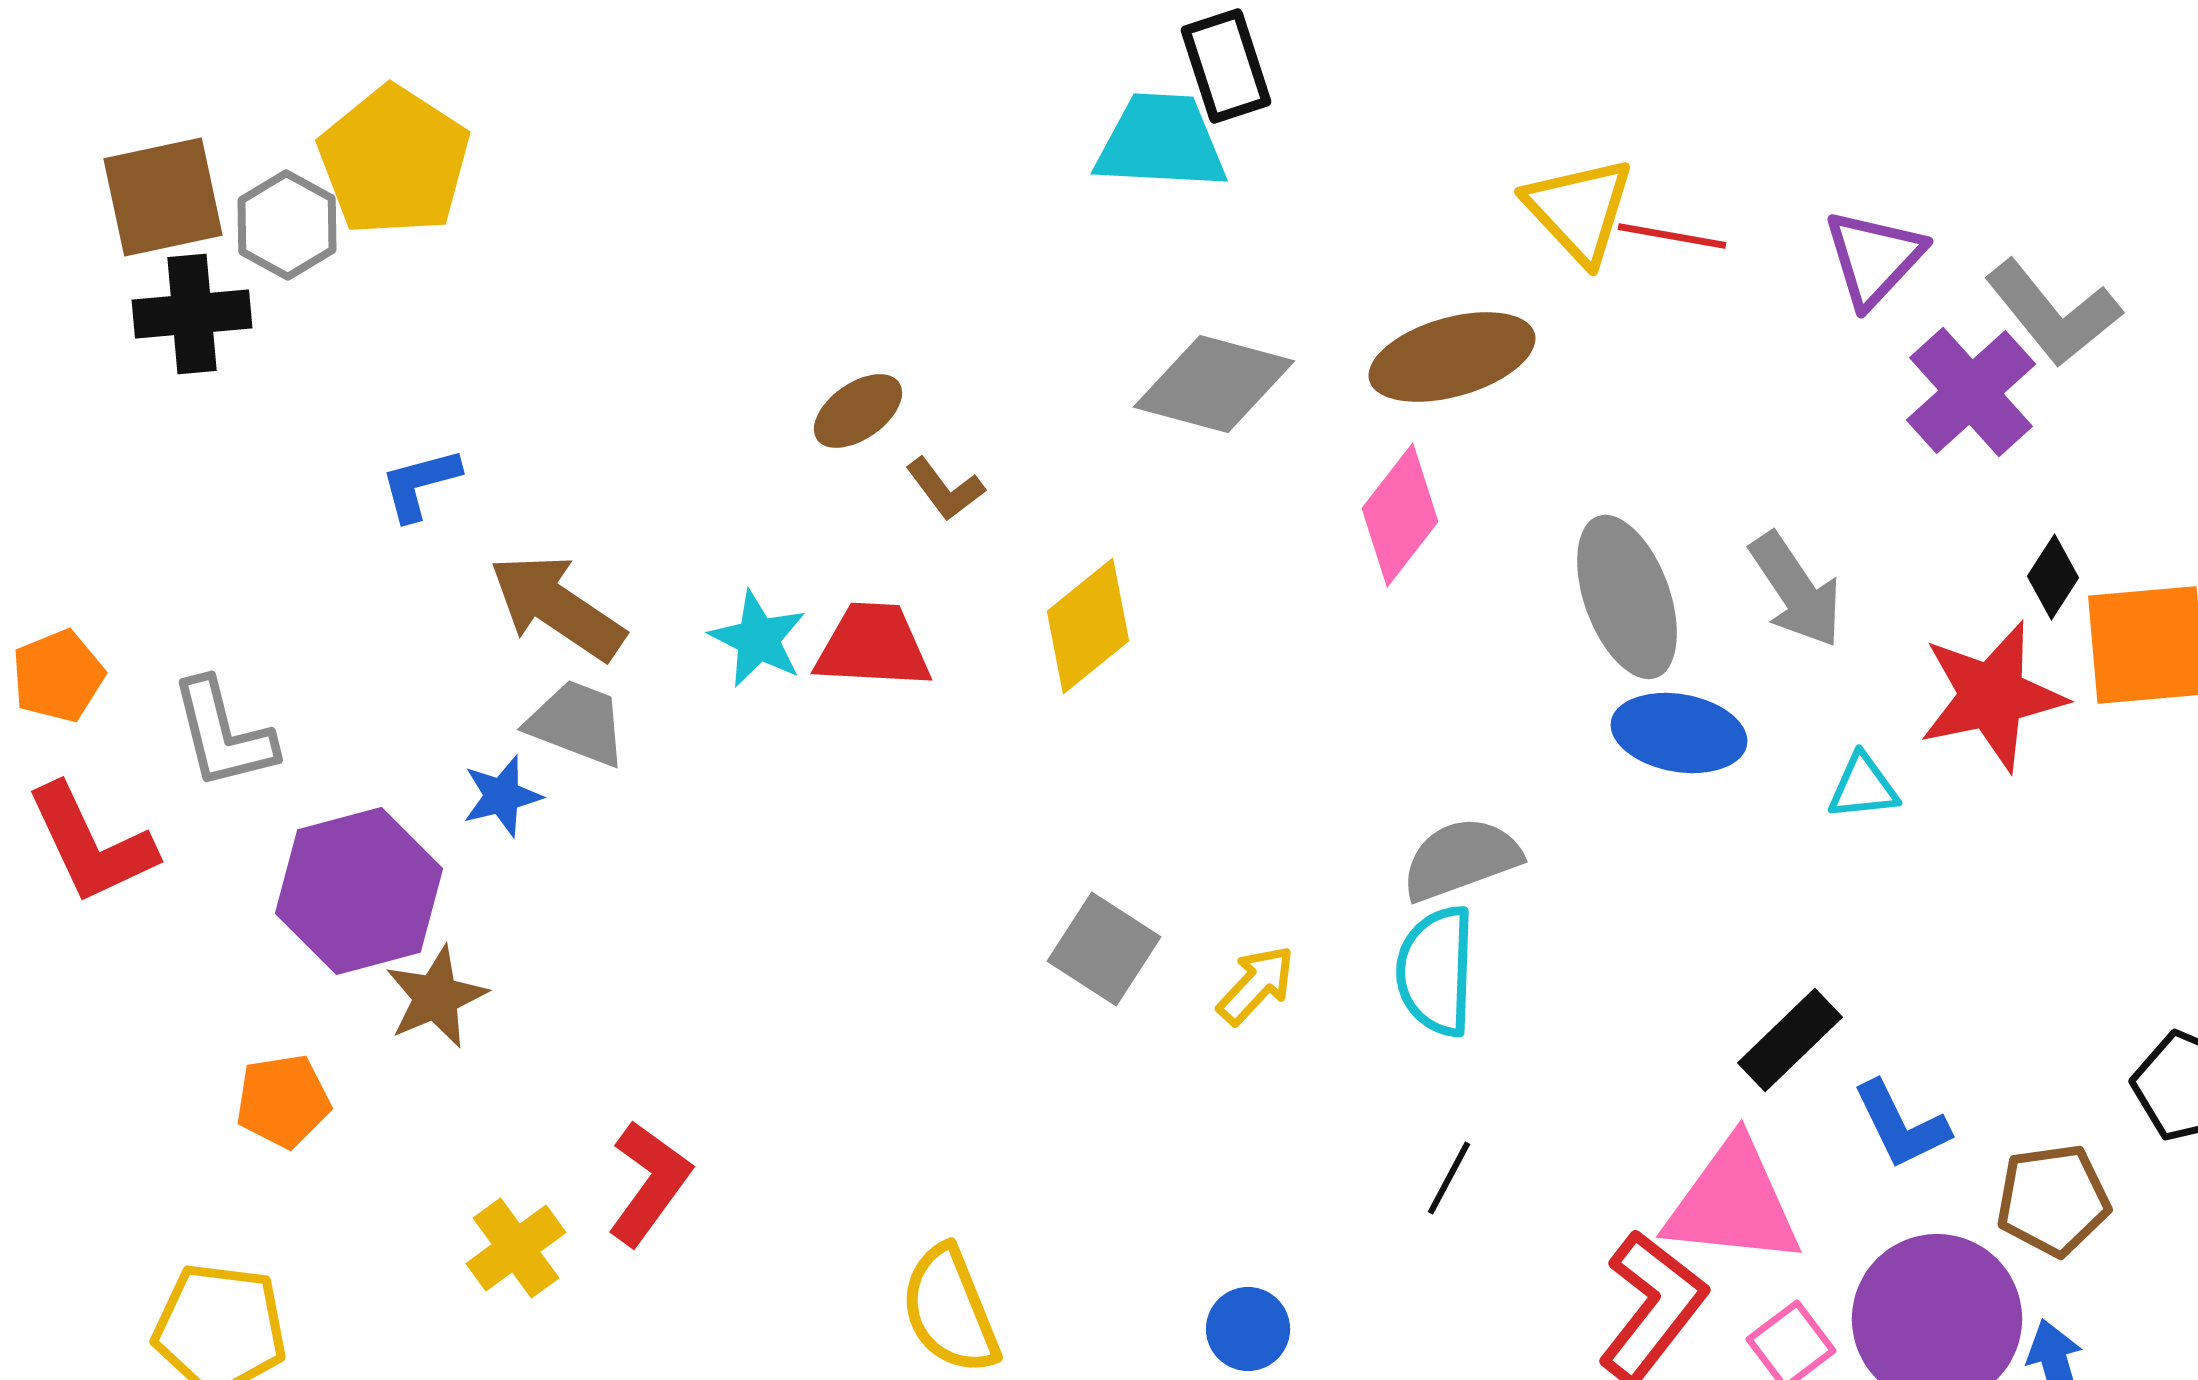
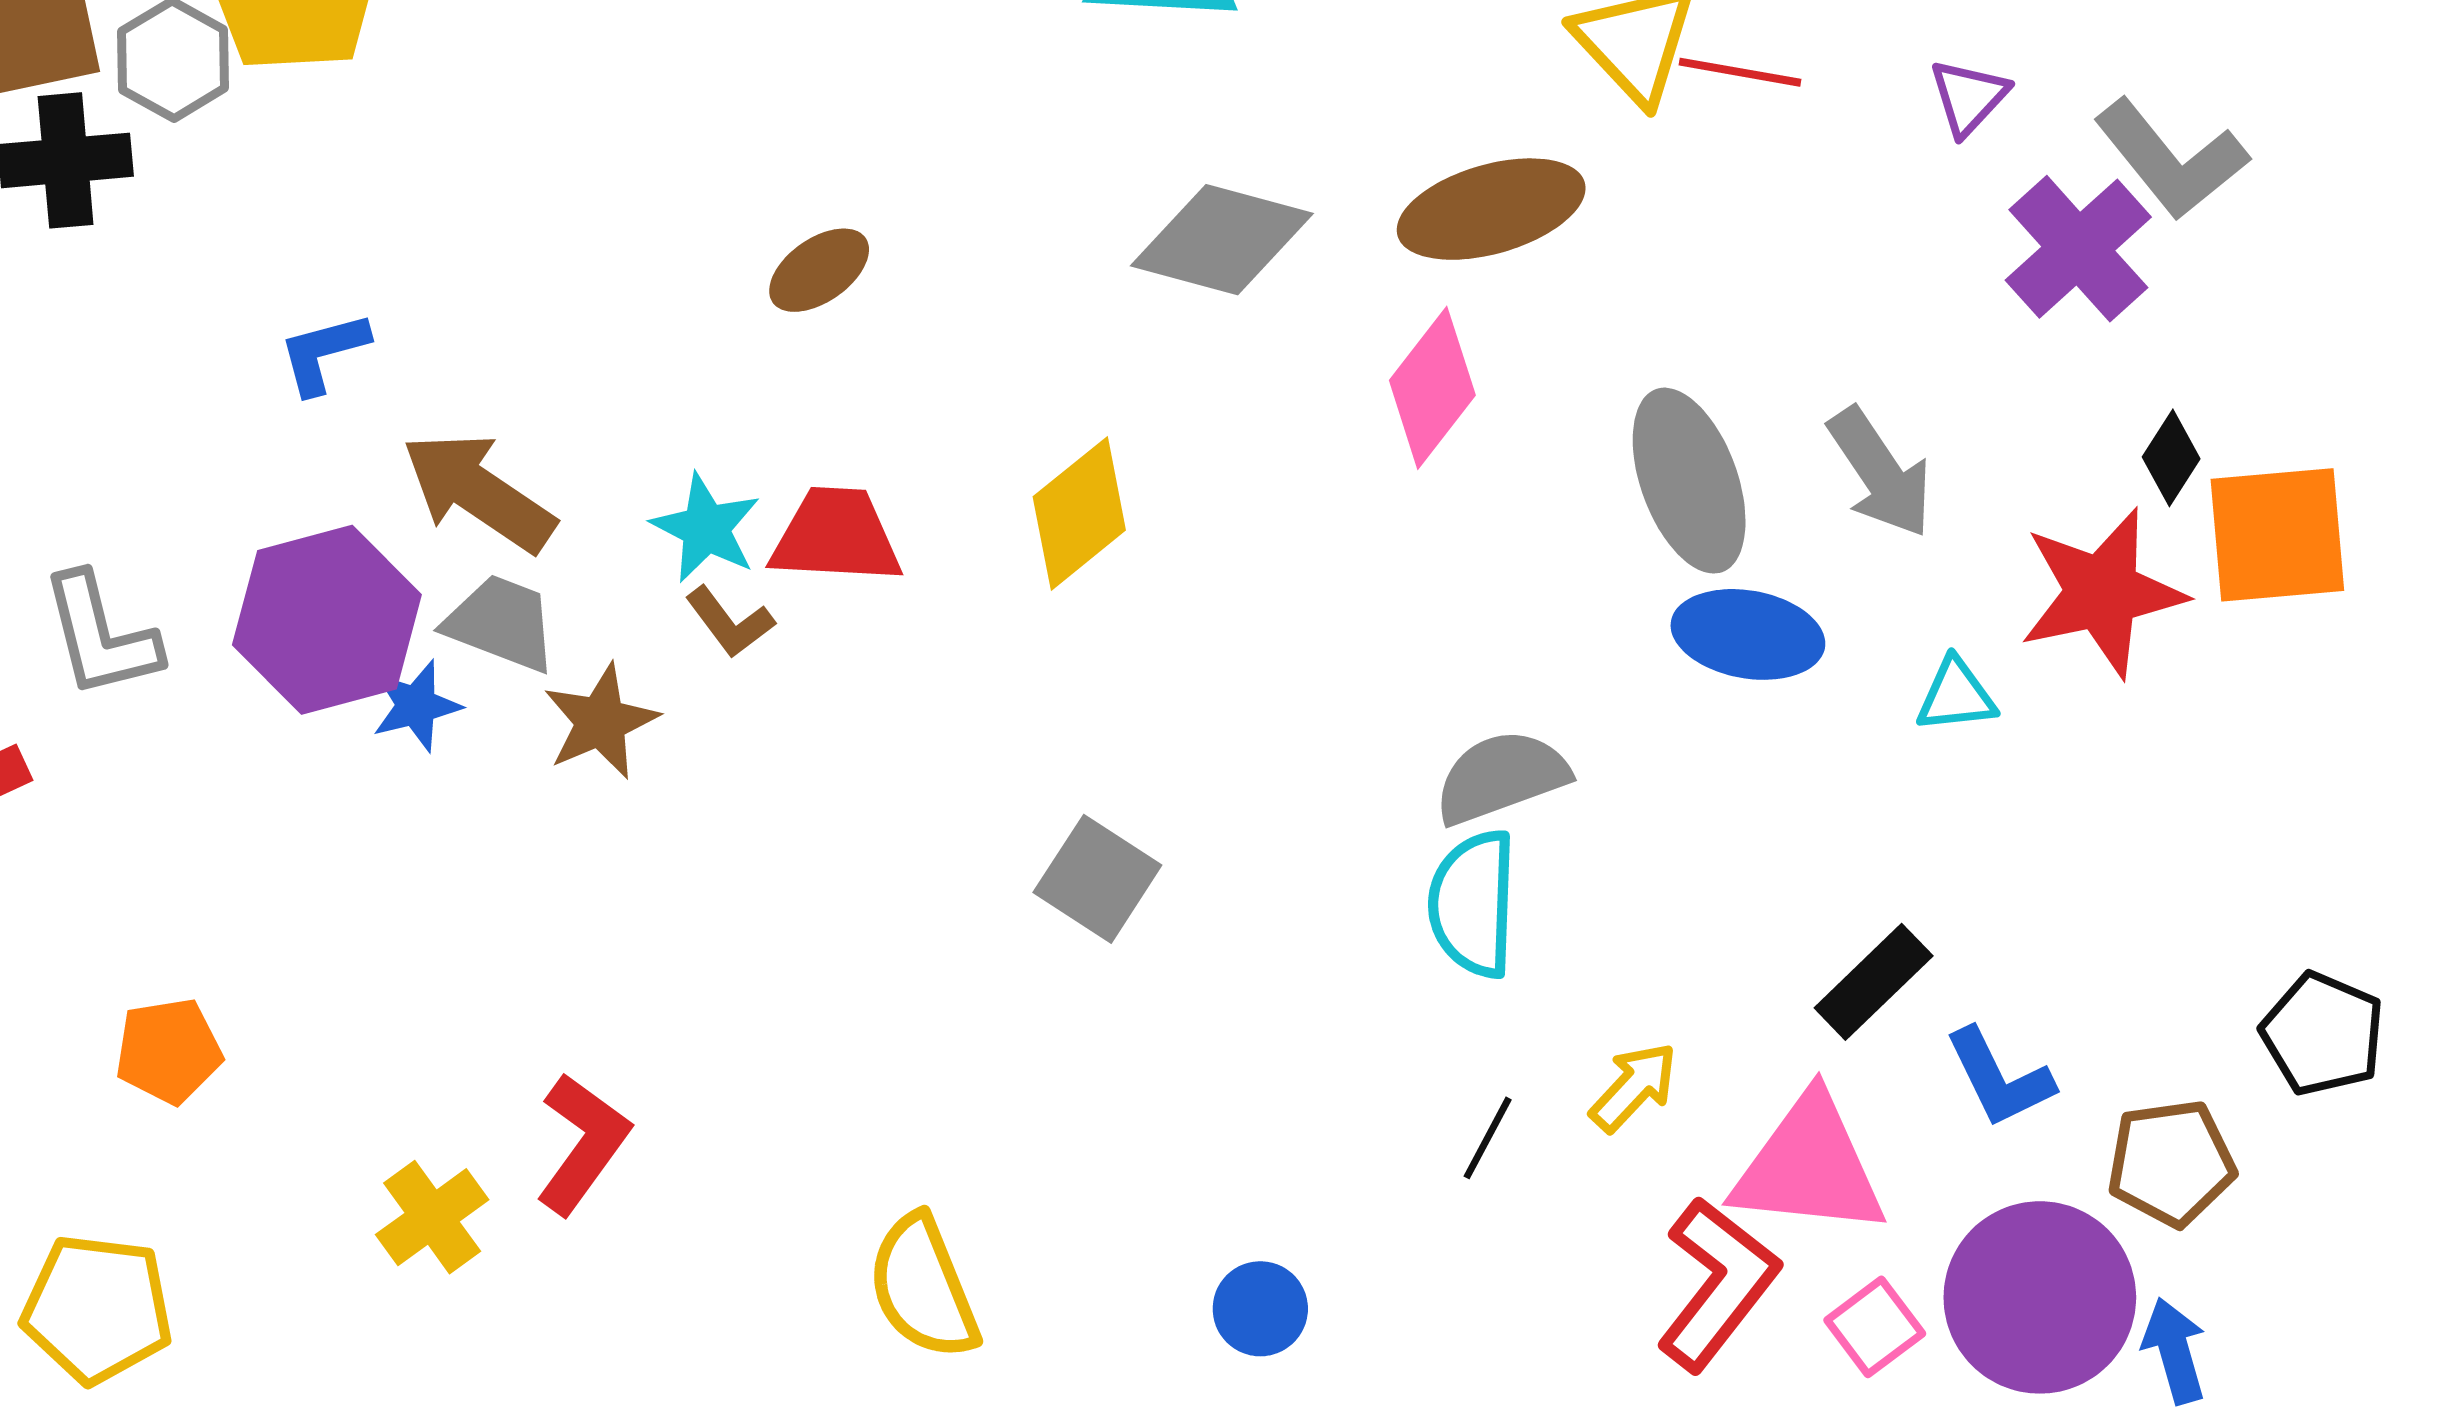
purple triangle: (1874, 258) -> (1969, 97), size x0.7
brown L-shape: (945, 489) -> (730, 622), moved
purple hexagon: (359, 891) -> (327, 620), moved
yellow arrow: (1256, 985) -> (1634, 1087), moved
brown star: (436, 997) -> (601, 722), moved

